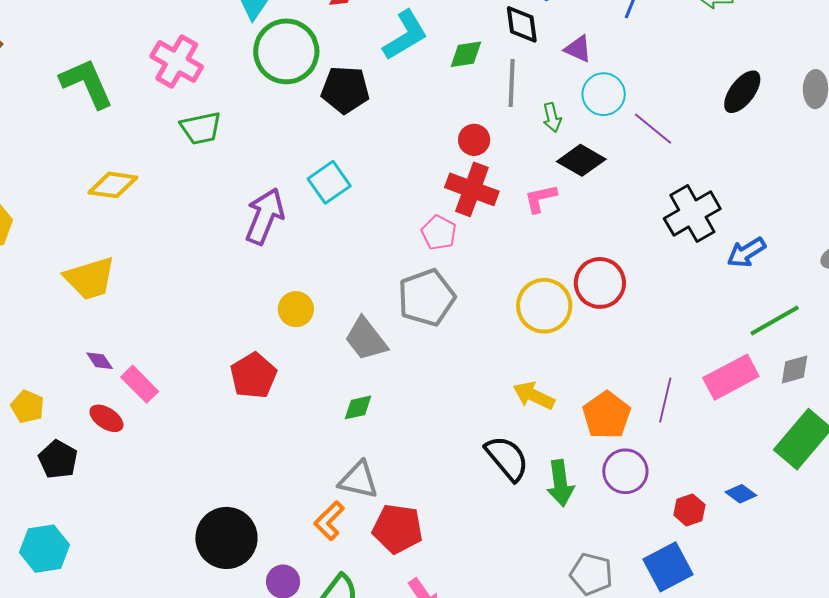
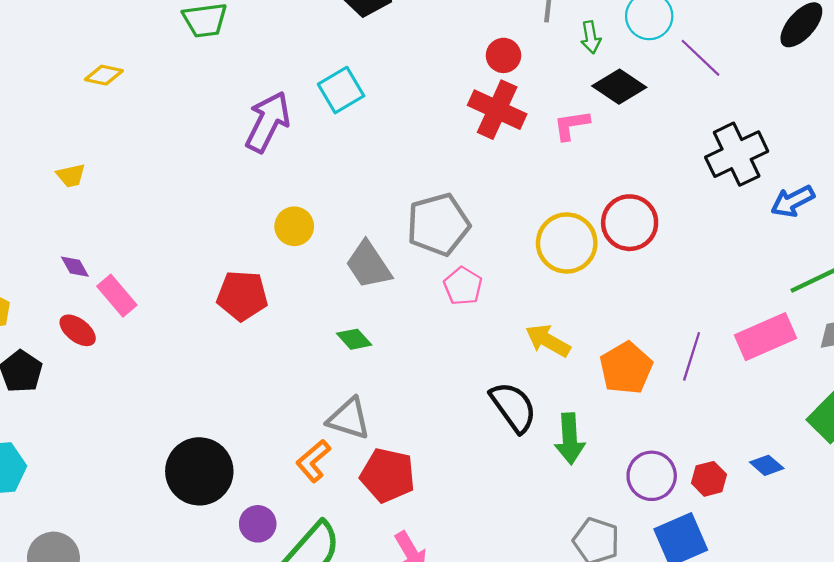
yellow diamond: (113, 185) -> (104, 75), size x0.7
pink pentagon: (439, 233) -> (463, 286), moved
yellow trapezoid: (90, 278) -> (71, 176), size x0.5
red pentagon: (253, 376) -> (242, 296), turned 30
green diamond: (358, 407) -> (354, 339), turned 56
purple circle: (625, 471) -> (652, 476), moved

